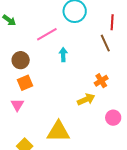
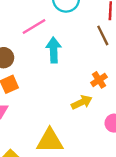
cyan arrow: (63, 55) -> (54, 50), size x1.5

